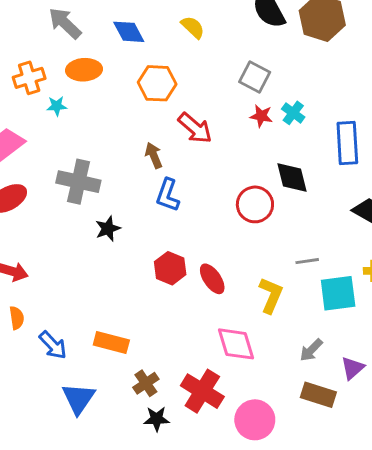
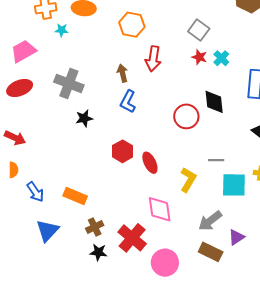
red arrow: (195, 128) -> (153, 59), turned 50
gray arrow: (311, 350) -> (210, 221), size x1.4

